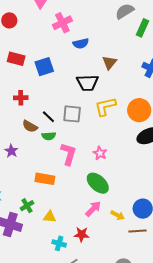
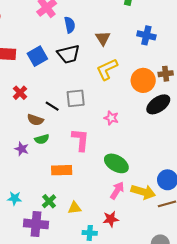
blue semicircle: (81, 43) -> (70, 25), turned -77
black trapezoid: (87, 83) -> (68, 54), moved
red cross: (21, 98) -> (20, 93), turned -32
yellow L-shape: (105, 106) -> (107, 69), moved
green semicircle: (49, 136) -> (42, 139), moved
pink star: (100, 153) -> (111, 118), moved
yellow arrow: (118, 215) -> (143, 192), size x1.6

